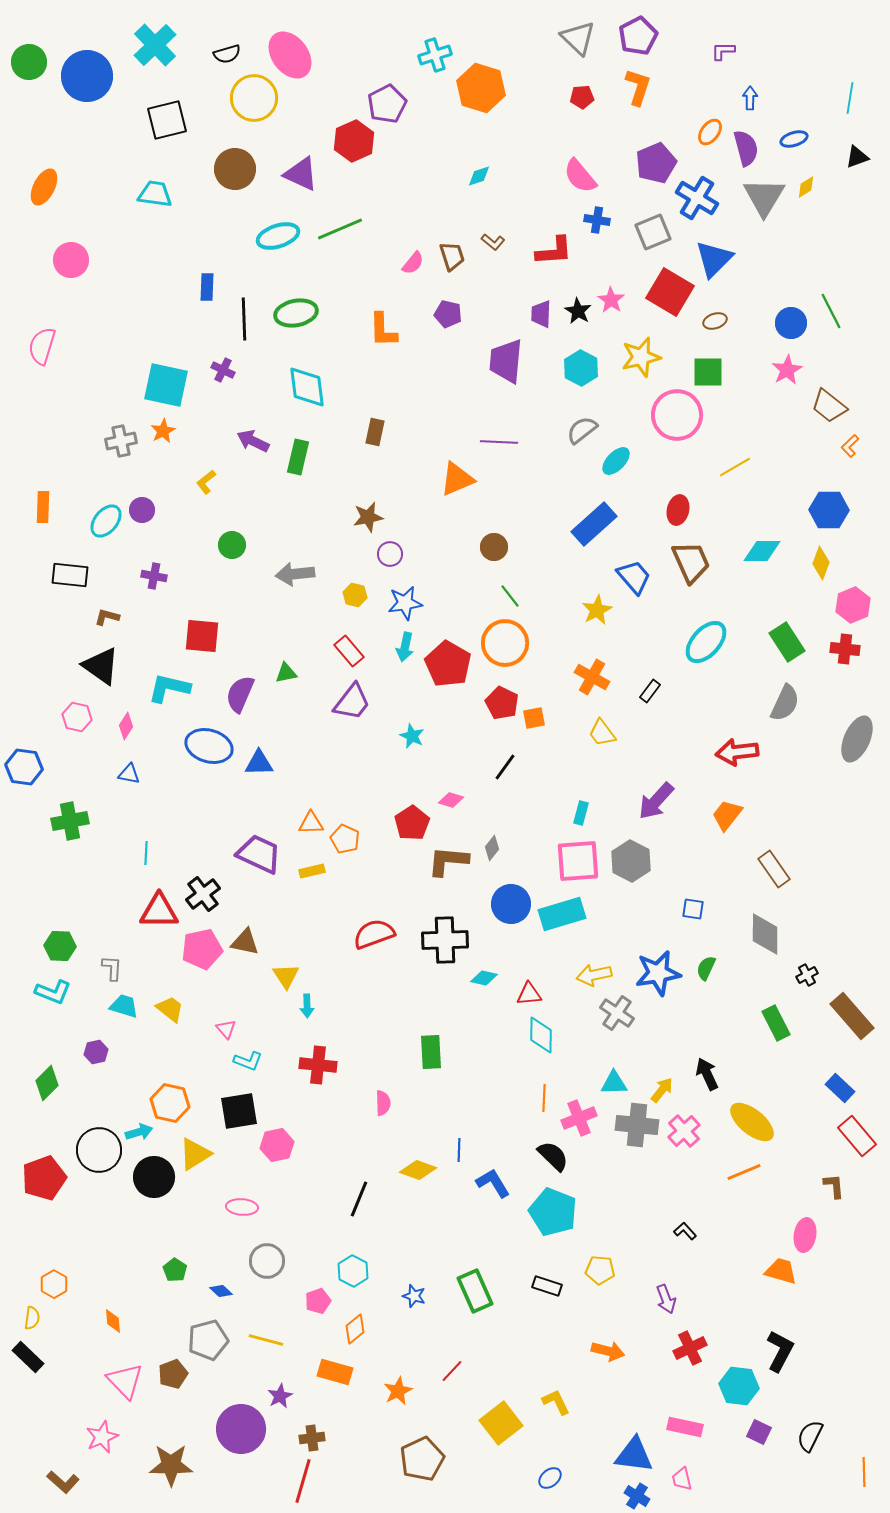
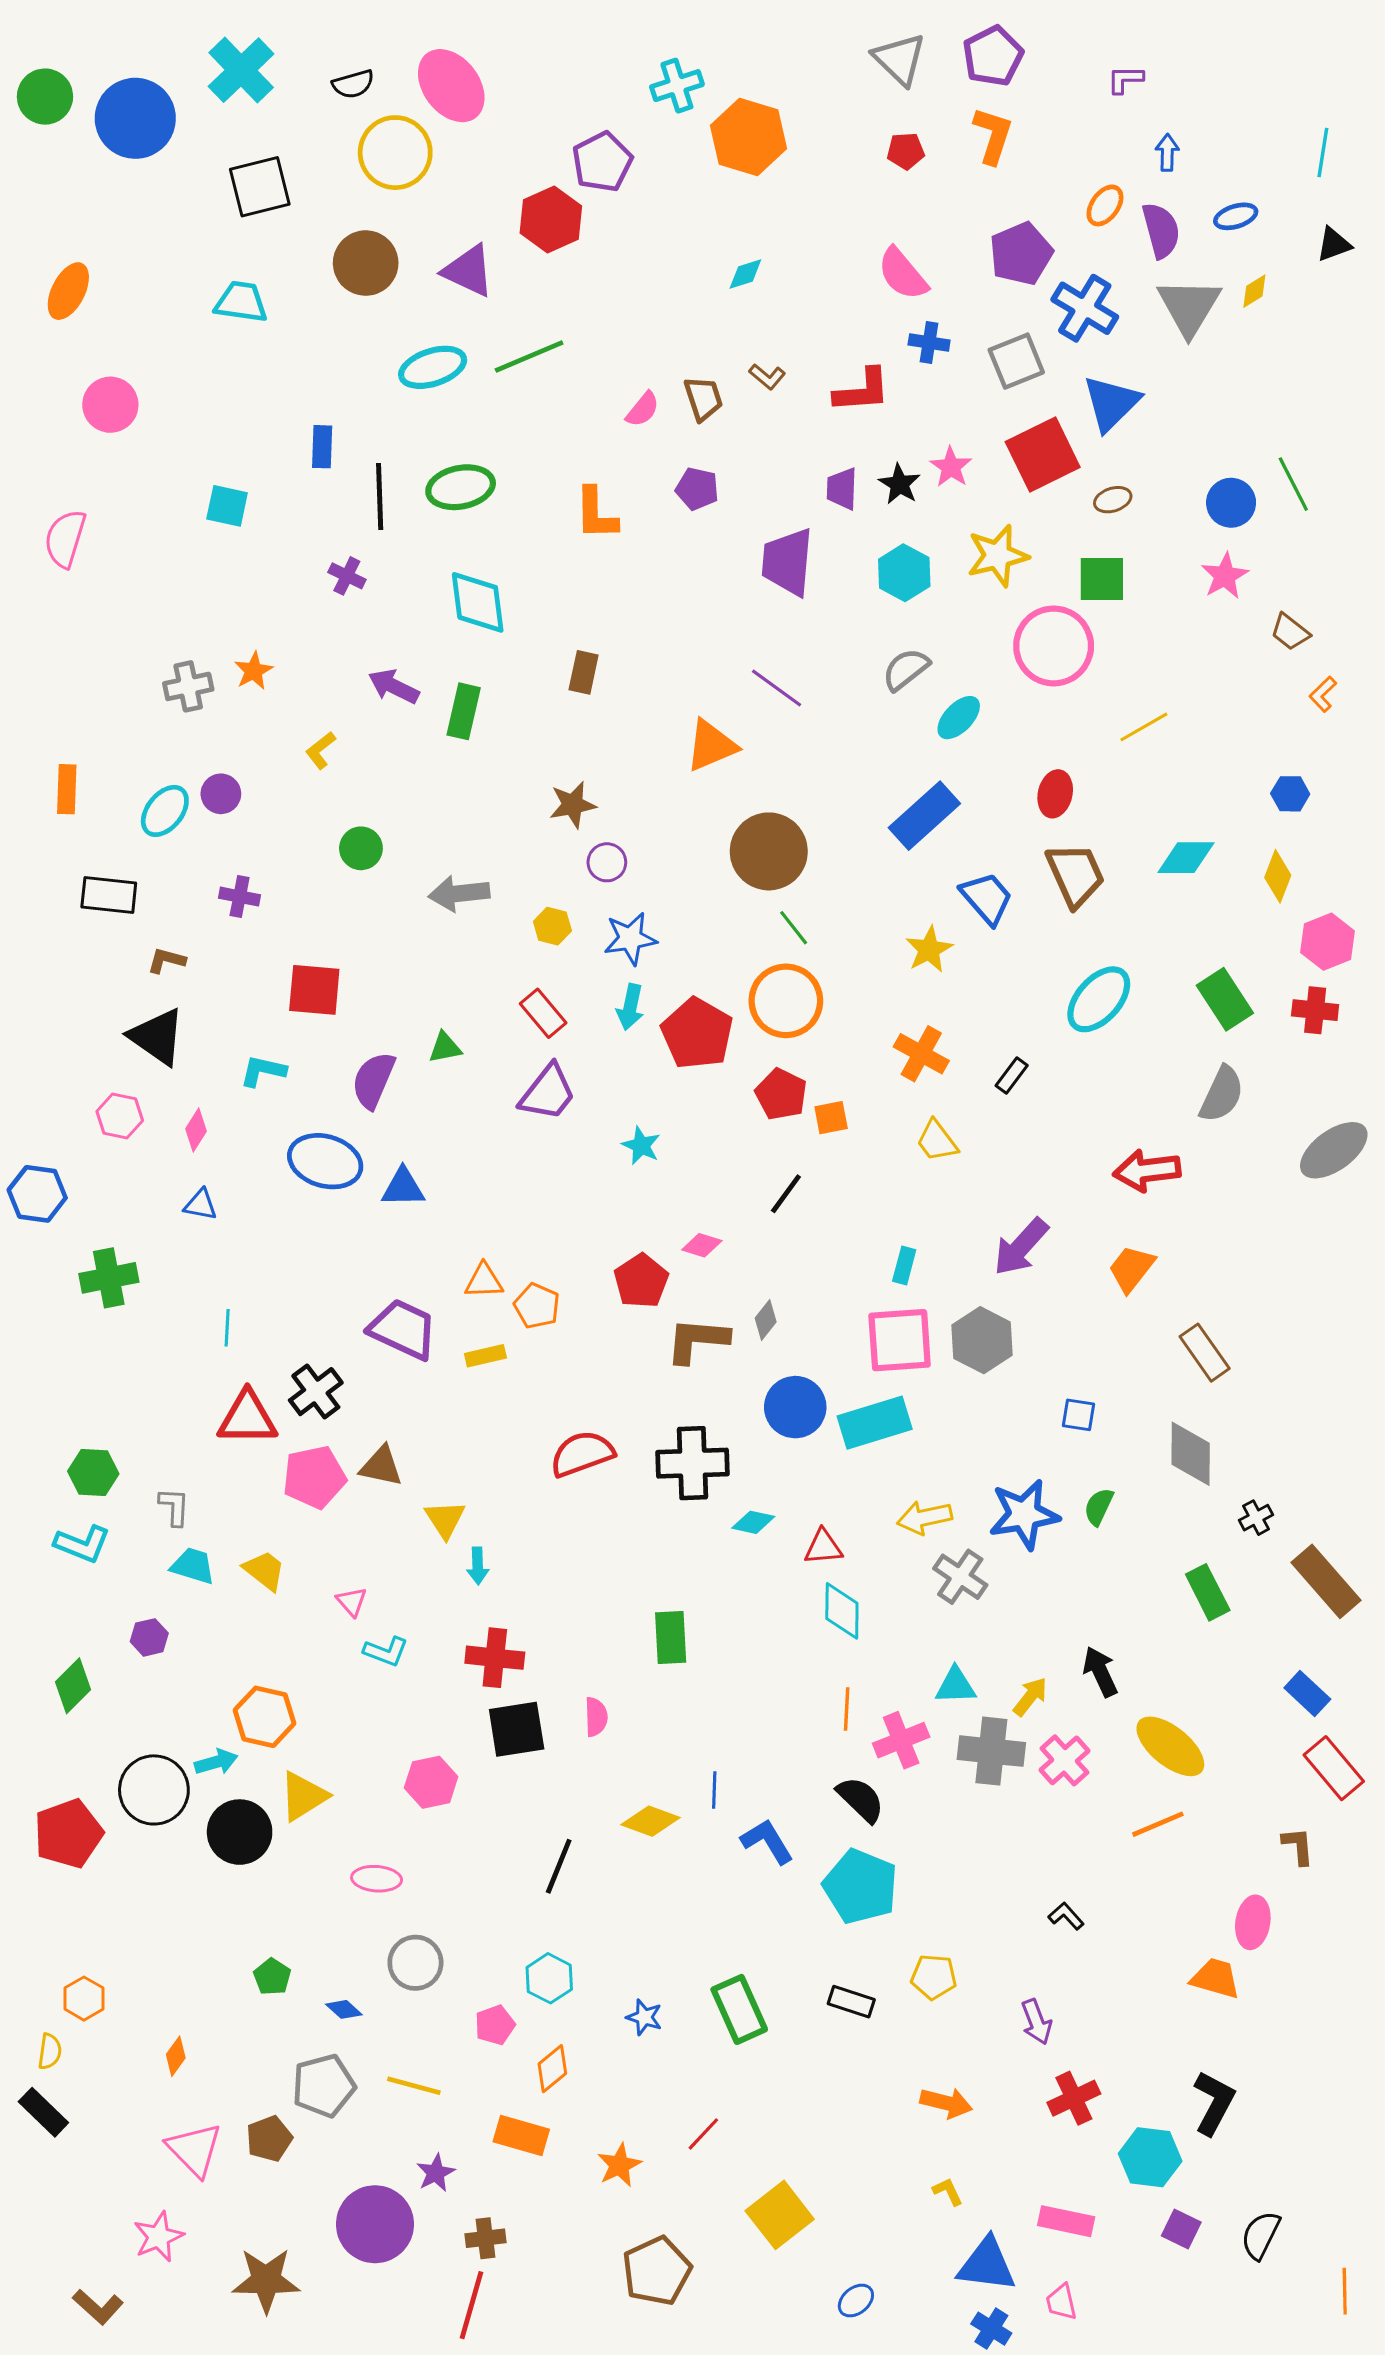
red square: (670, 292) -> (1043, 455), turned 33
cyan square: (166, 385) -> (227, 506), moved, size x0.6
brown trapezoid: (829, 406) -> (1290, 632), size x0.7
purple line: (499, 442) -> (777, 688), turned 33
blue hexagon: (829, 510) -> (1290, 794), size x0.6
brown circle: (494, 547) -> (769, 851), size x1.8
cyan L-shape: (169, 688) -> (263, 1071), size x0.7
gray ellipse: (857, 739) -> (1334, 1150), turned 30
black square: (239, 1111) -> (517, 1729), moved
orange diamond: (113, 1321) -> (176, 2056), turned 40
yellow L-shape: (556, 1402) -> (948, 2192), moved, size x0.7

